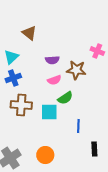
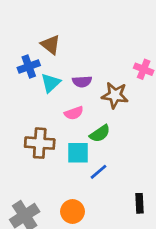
cyan triangle: (11, 57) -> (51, 83), moved
blue cross: (13, 78) -> (29, 67), moved
pink semicircle: (54, 80) -> (74, 113), moved
blue line: (78, 126) -> (98, 172), moved, turned 48

